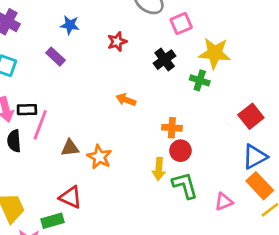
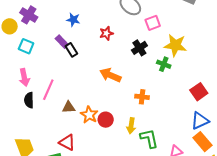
orange arrow: (126, 100) -> (110, 75), size x1.5
black rectangle: (27, 110) -> (71, 50), moved, turned 56
red circle: (180, 151) -> (106, 120), moved

